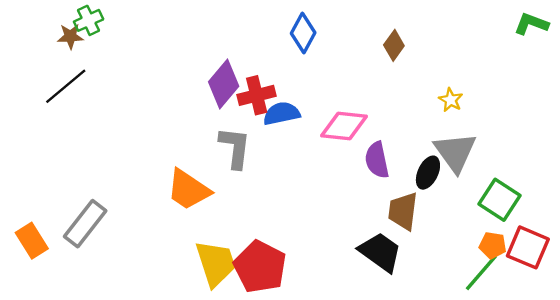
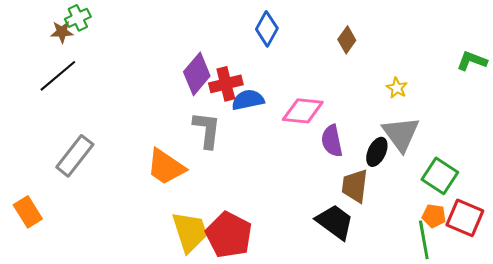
green L-shape: (531, 24) -> (472, 61), moved
gray rectangle: (85, 224) -> (75, 156), moved
green line: (481, 272) -> (424, 240), turned -51

